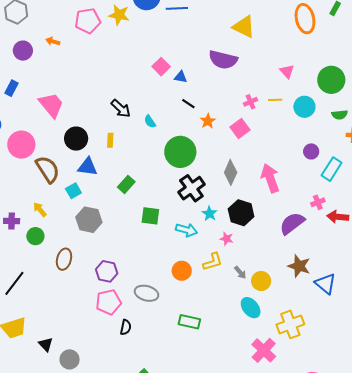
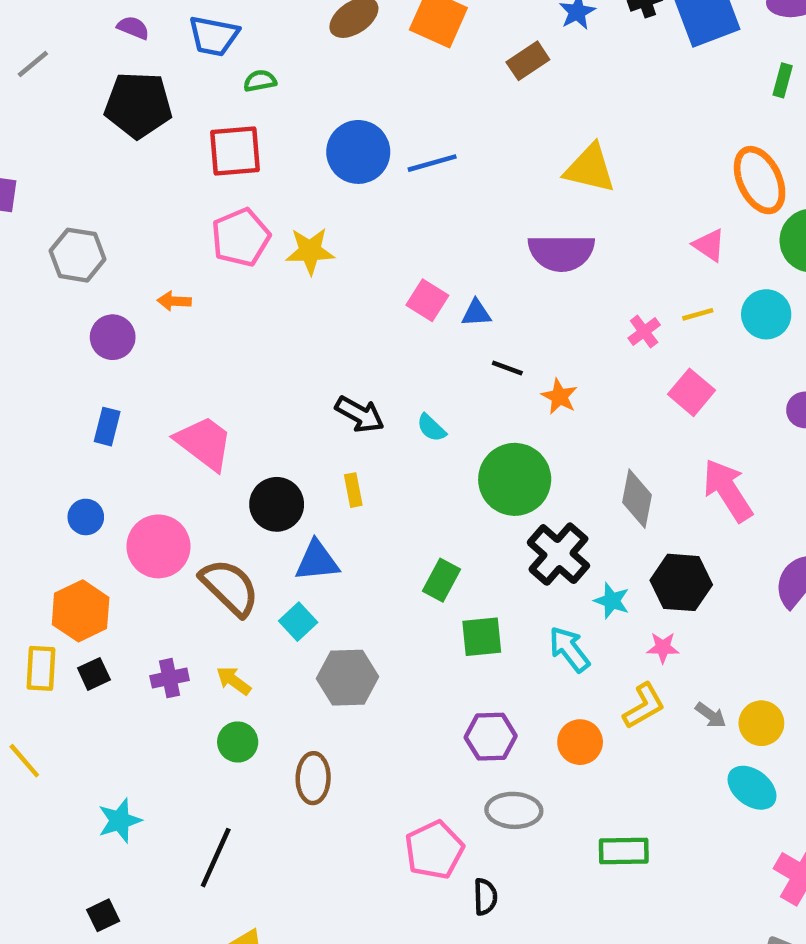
yellow star: (119, 15) -> (310, 251), moved
orange ellipse: (305, 19) -> (760, 180), moved
pink square: (240, 128) -> (691, 392), moved
green rectangle: (126, 184) -> (441, 580), moved
purple cross: (12, 221) -> (170, 678), moved
cyan arrow: (186, 230) -> (569, 649), turned -130
purple hexagon: (107, 271) -> (491, 737), moved

